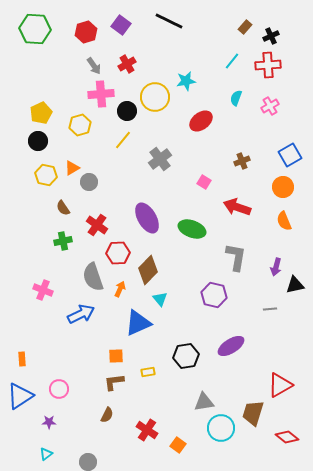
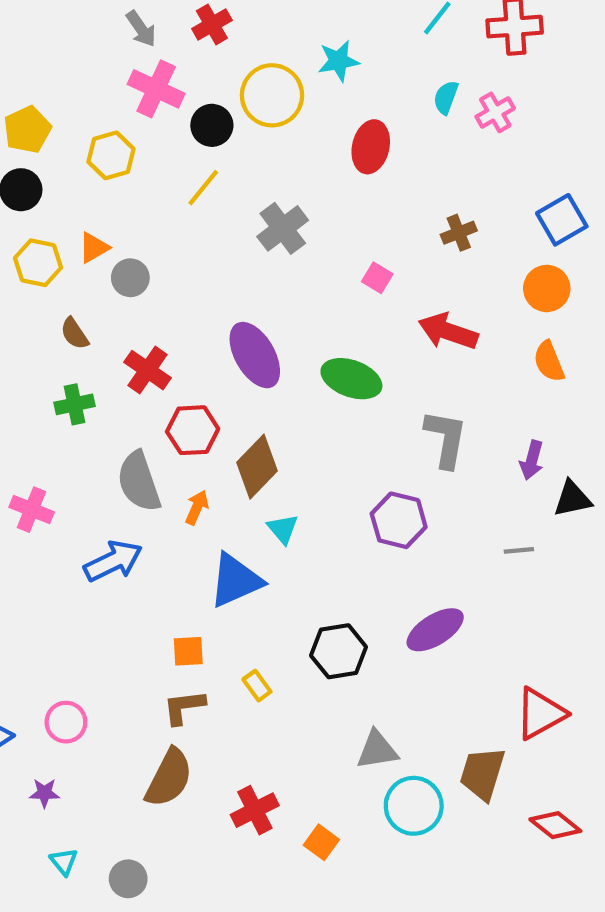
pink cross: (101, 94) -> (156, 89), turned 30
pink cross: (270, 106) -> (495, 112), moved
red ellipse: (201, 121) -> (371, 147), turned -40
yellow rectangle: (148, 372) -> (257, 686), turned 64
brown semicircle: (107, 415) -> (169, 778), size x1.8
red cross: (147, 430) -> (255, 810), turned 30
cyan triangle: (46, 454) -> (64, 862), moved, turned -32

